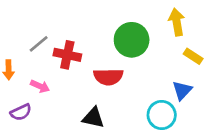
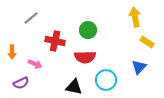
green circle: (132, 40) -> (88, 30), moved, size x0.7
gray line: (39, 44) -> (31, 18), moved
cyan circle: (162, 115) -> (106, 80), moved

